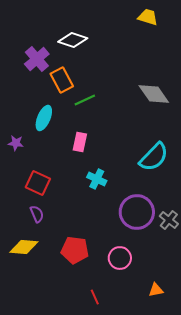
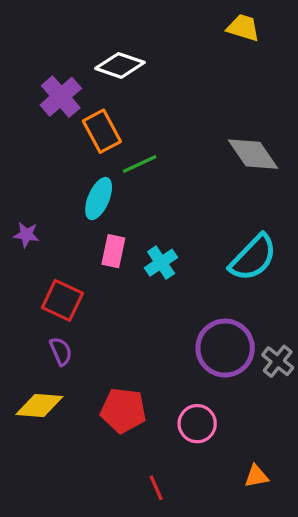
cyan ellipse: (44, 118) -> (99, 199), moved
pink rectangle: (80, 142) -> (113, 251), moved
cyan cross: (97, 179) -> (161, 263), moved, turned 30

